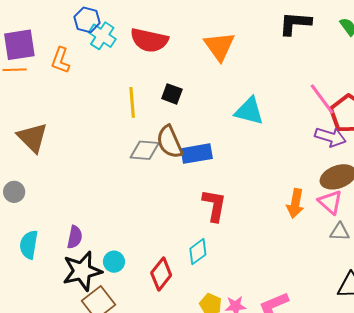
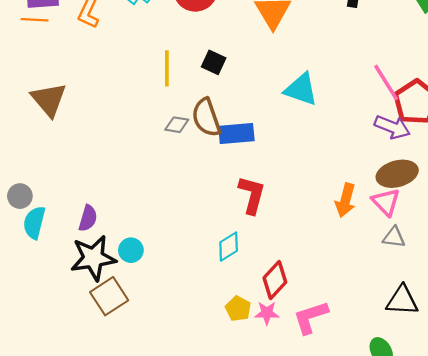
gray diamond: (145, 150) -> (177, 125), size x0.7
gray circle: (14, 192) -> (20, 196), moved
red diamond: (161, 274) -> (275, 280), moved

